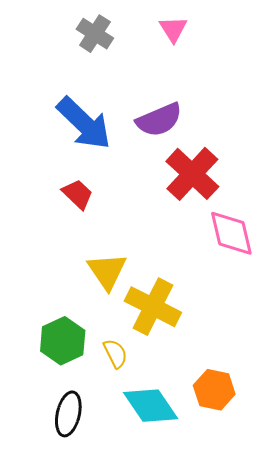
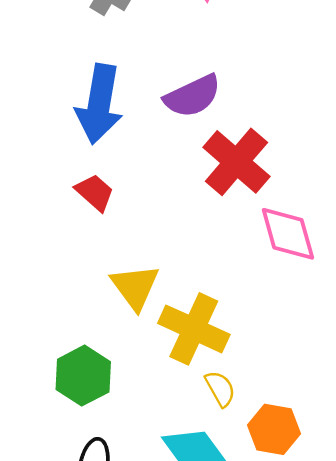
blue arrow: (84, 123) -> (99, 104), turned 58
yellow semicircle: (115, 353) -> (220, 389), moved

